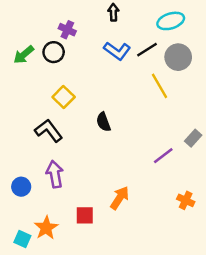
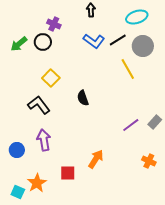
gray rectangle: (193, 138) -> (155, 122), moved

